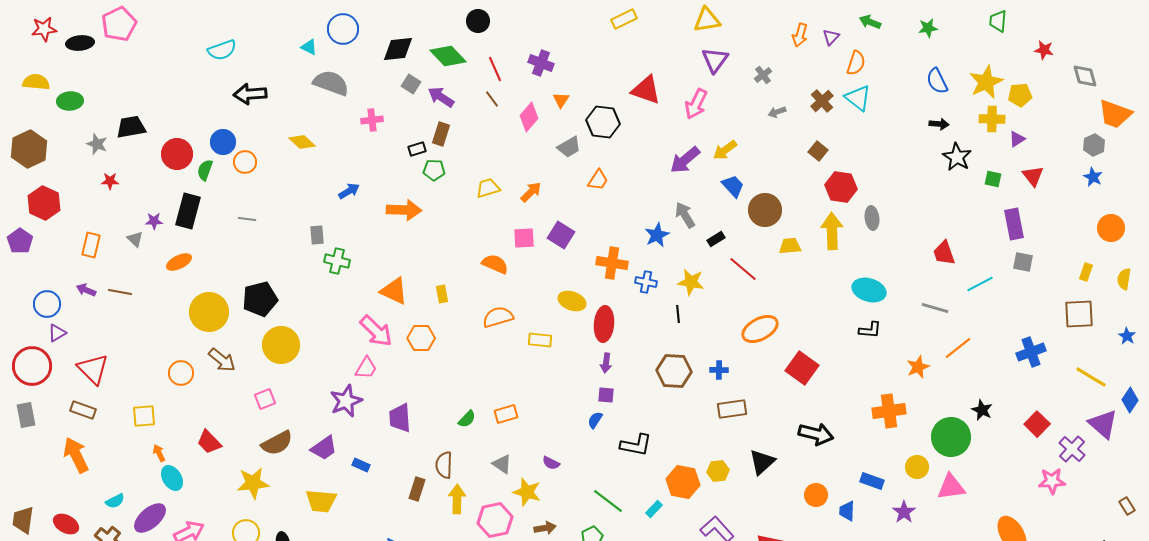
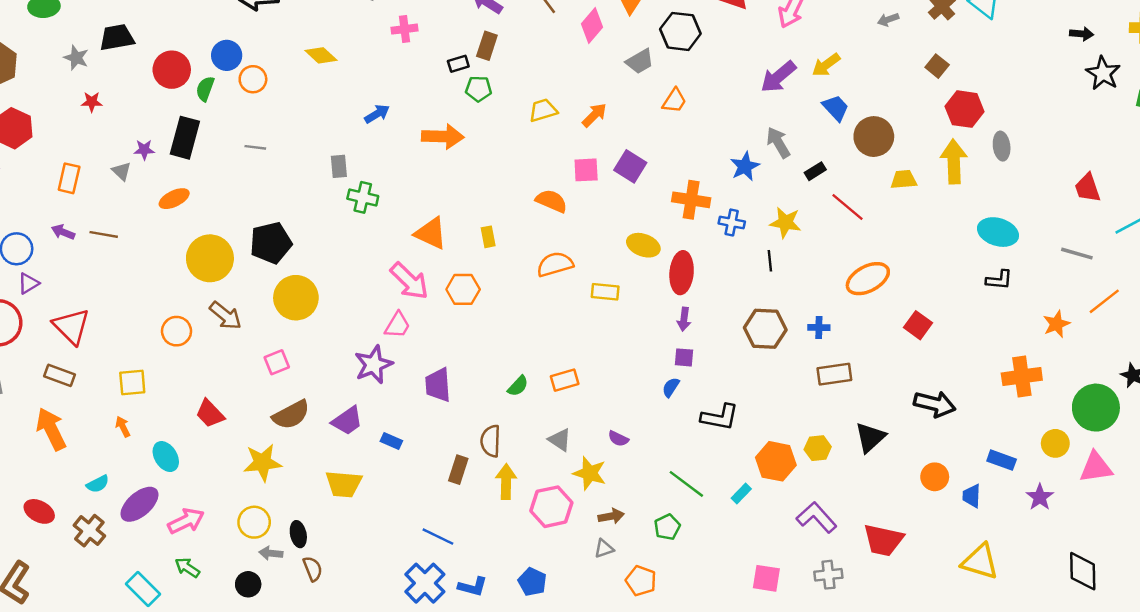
red square: (802, 368) -> (918, 325), size x0.7
orange arrow: (159, 453) -> (123, 427), moved

